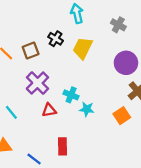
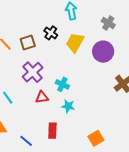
purple circle: (126, 63) -> (103, 52), moved
cyan star: (87, 109) -> (68, 106), moved
orange square: (122, 116) -> (96, 138), moved

